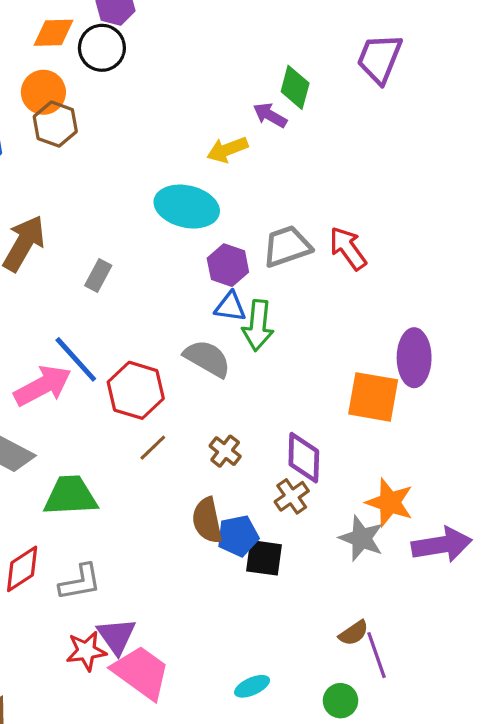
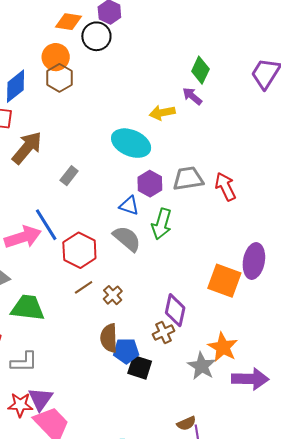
green diamond: (295, 87) -> (200, 70), moved
blue triangle: (230, 307) -> (129, 206), moved
brown cross: (225, 451) -> (113, 295), moved

